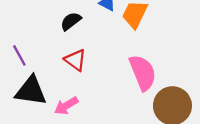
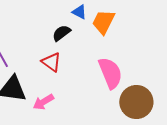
black semicircle: (71, 21) -> (61, 33), moved

